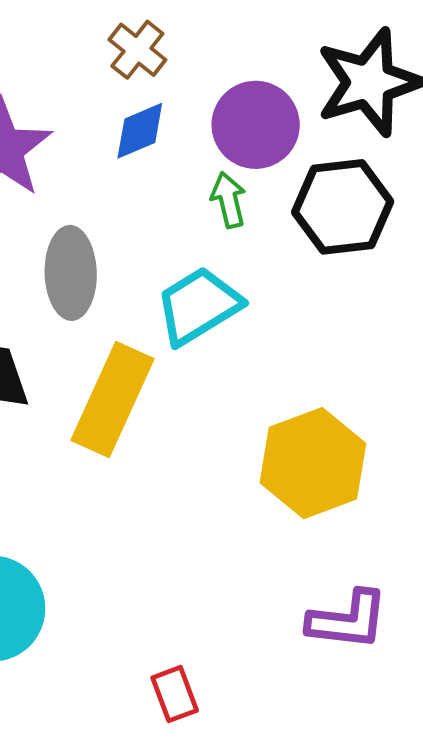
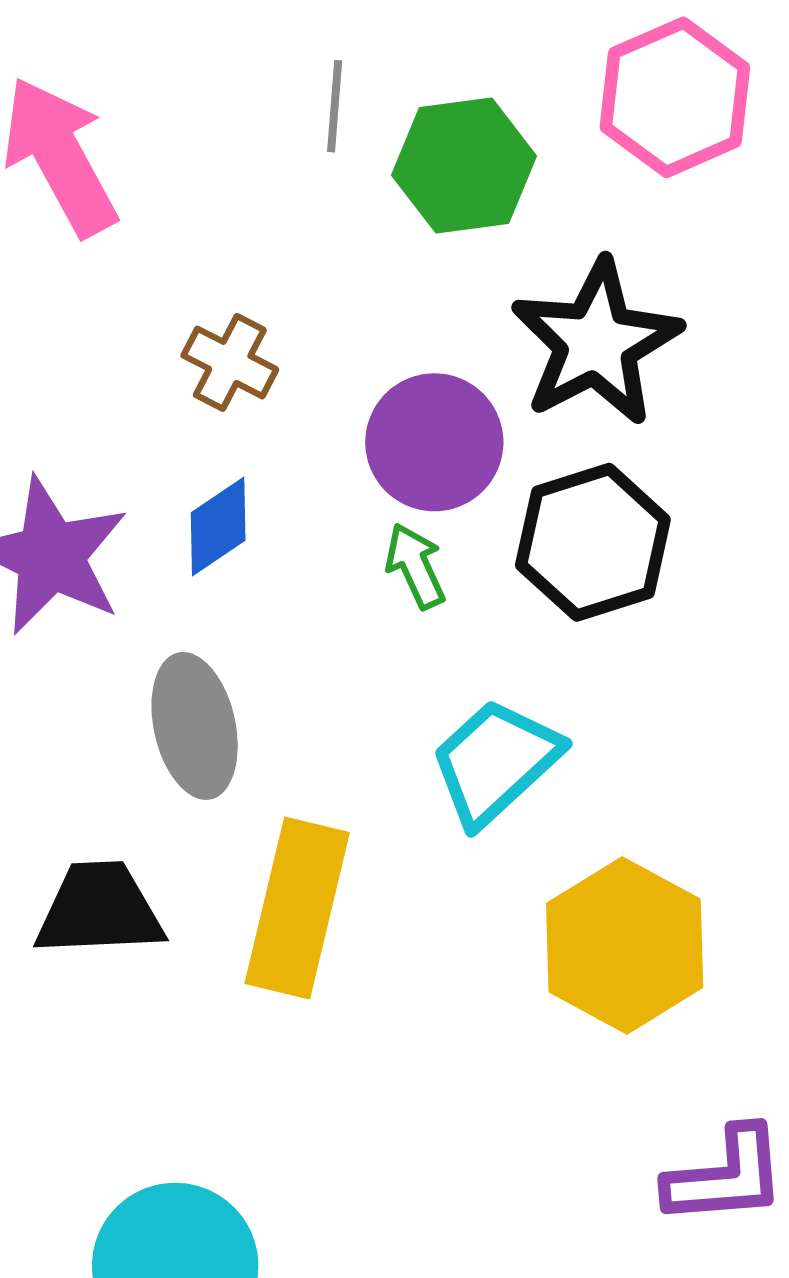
blue diamond: (140, 131) -> (218, 527), moved
cyan trapezoid: (198, 306) -> (495, 762), moved

